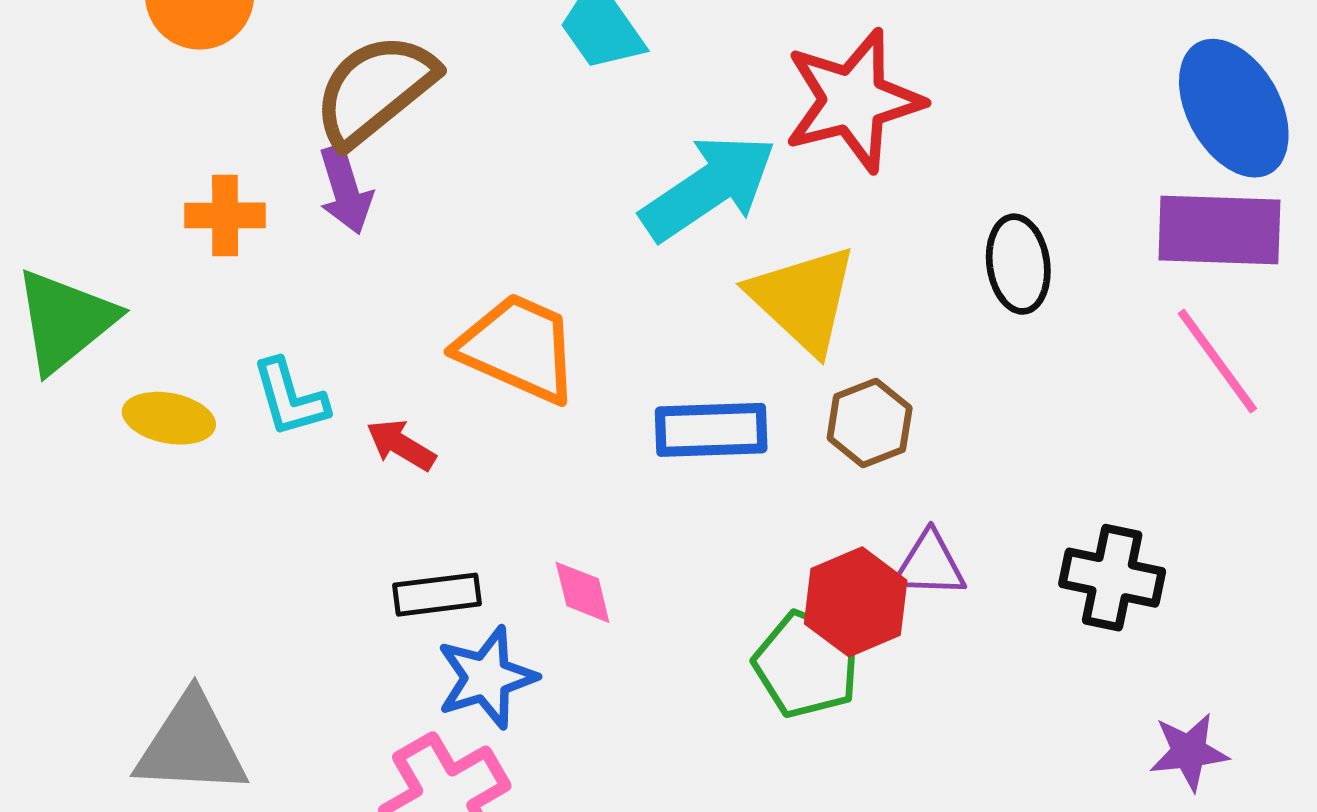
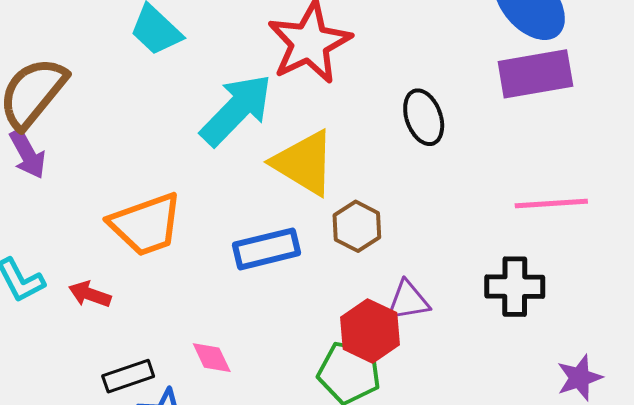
orange trapezoid: (518, 348) -> (146, 225), turned 148
pink line: (1217, 361) -> (551, 203), moved, turned -46

